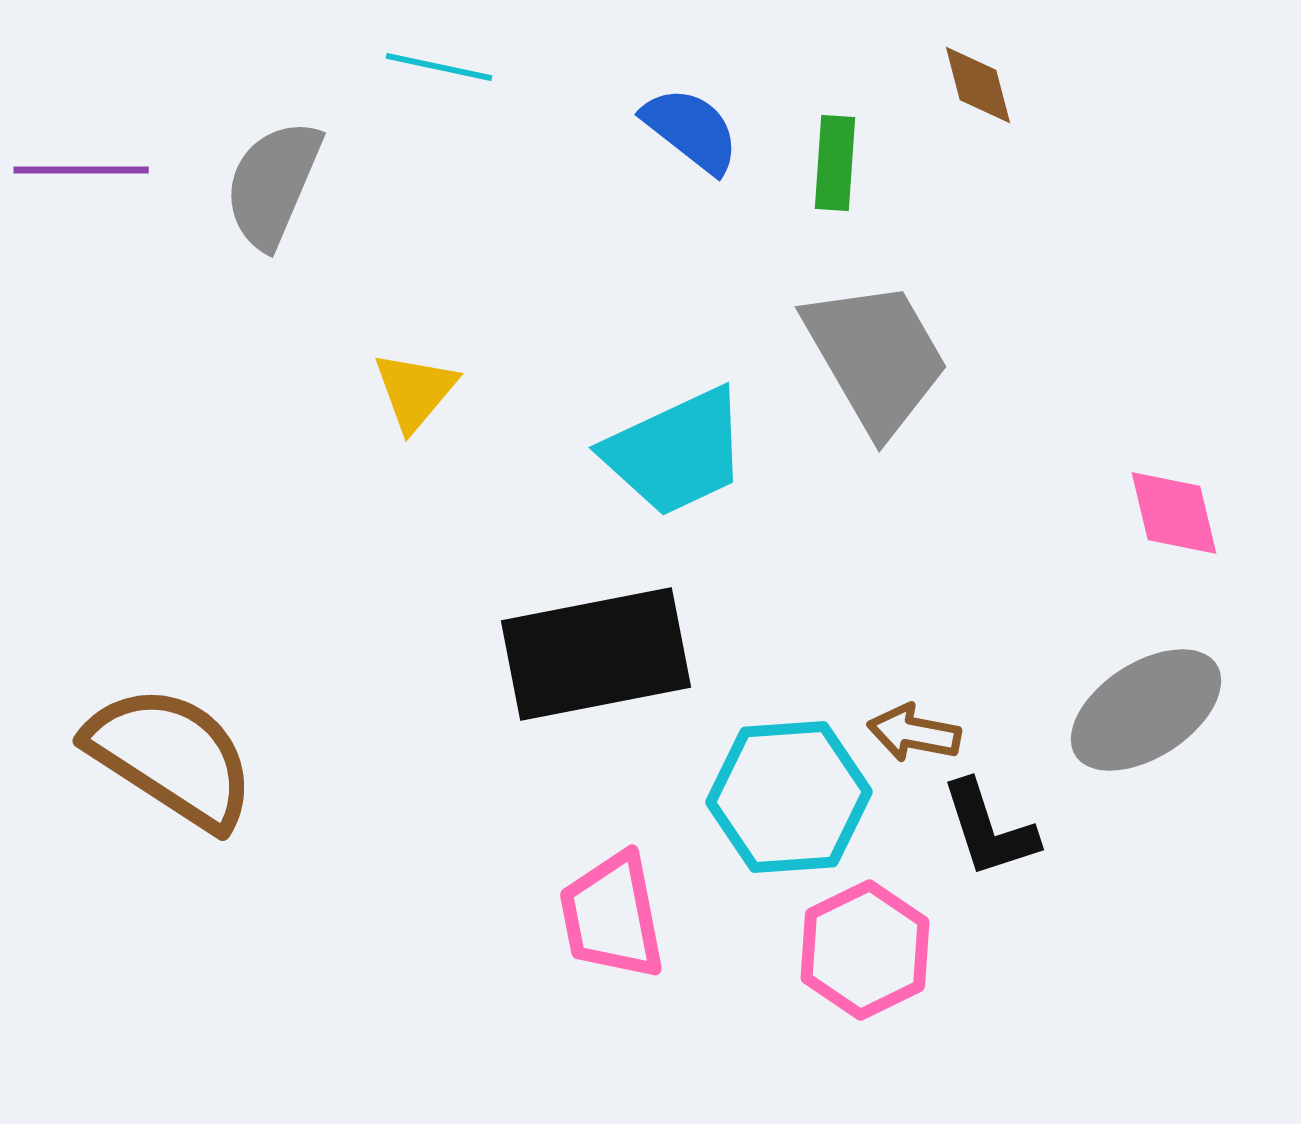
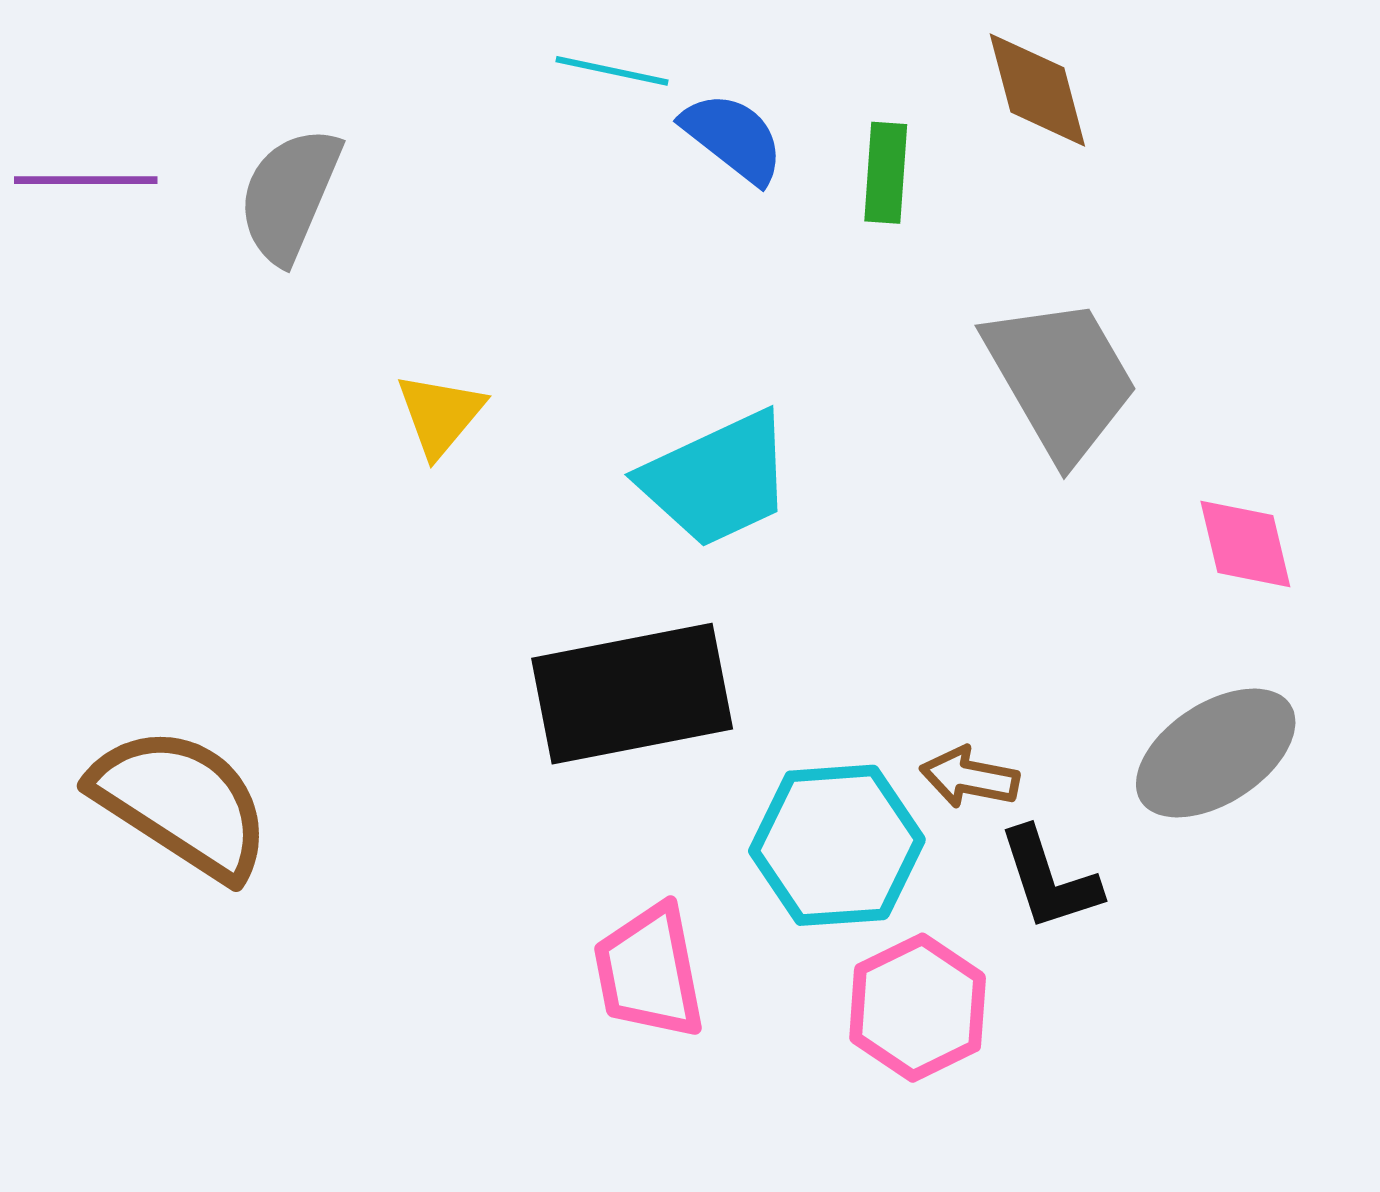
cyan line: (439, 67) -> (612, 71), moved
brown diamond: (978, 85) -> (1037, 90), size x1.4
gray trapezoid: (876, 357) -> (1061, 379), moved

